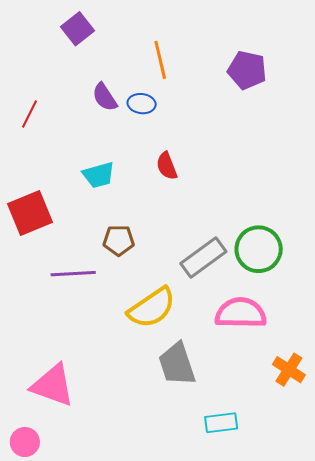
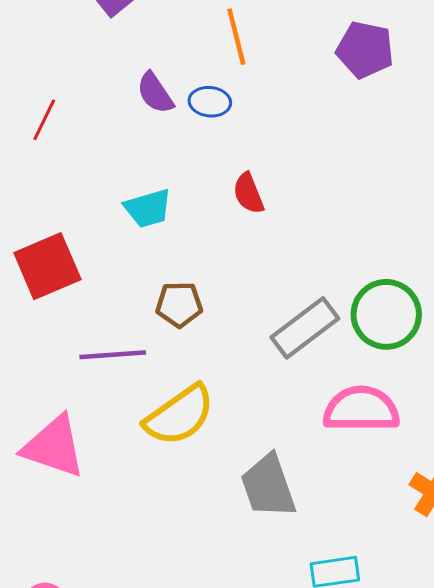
yellow semicircle: (152, 308) -> (179, 415), moved
pink triangle: (53, 385) -> (54, 447), moved

